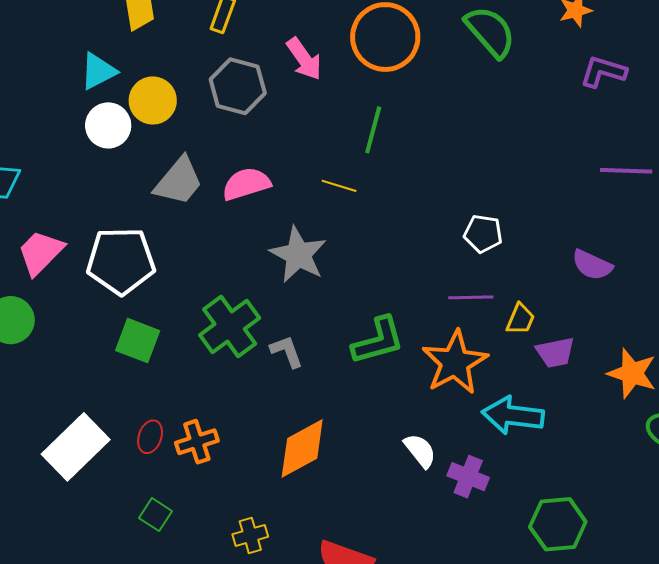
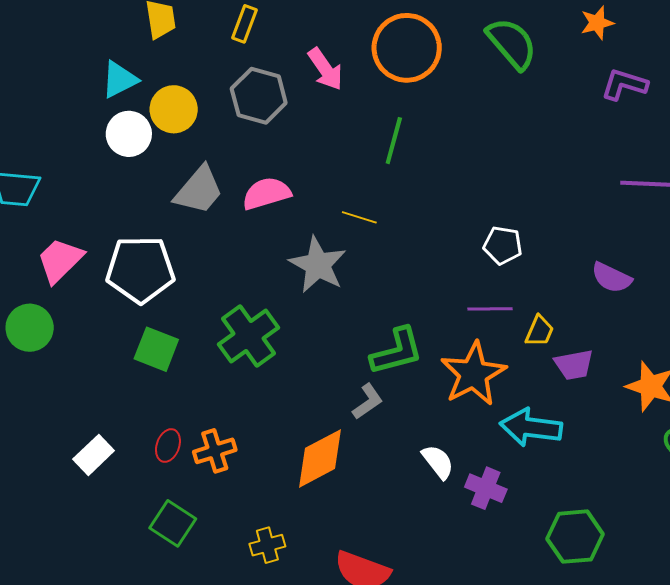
yellow line: (339, 186) -> (359, 217), moved
gray L-shape: (287, 351) -> (368, 401), moved, turned 75
white rectangle: (76, 447) -> (94, 455), size x0.6
green square: (155, 515) -> (173, 523), size x1.4

